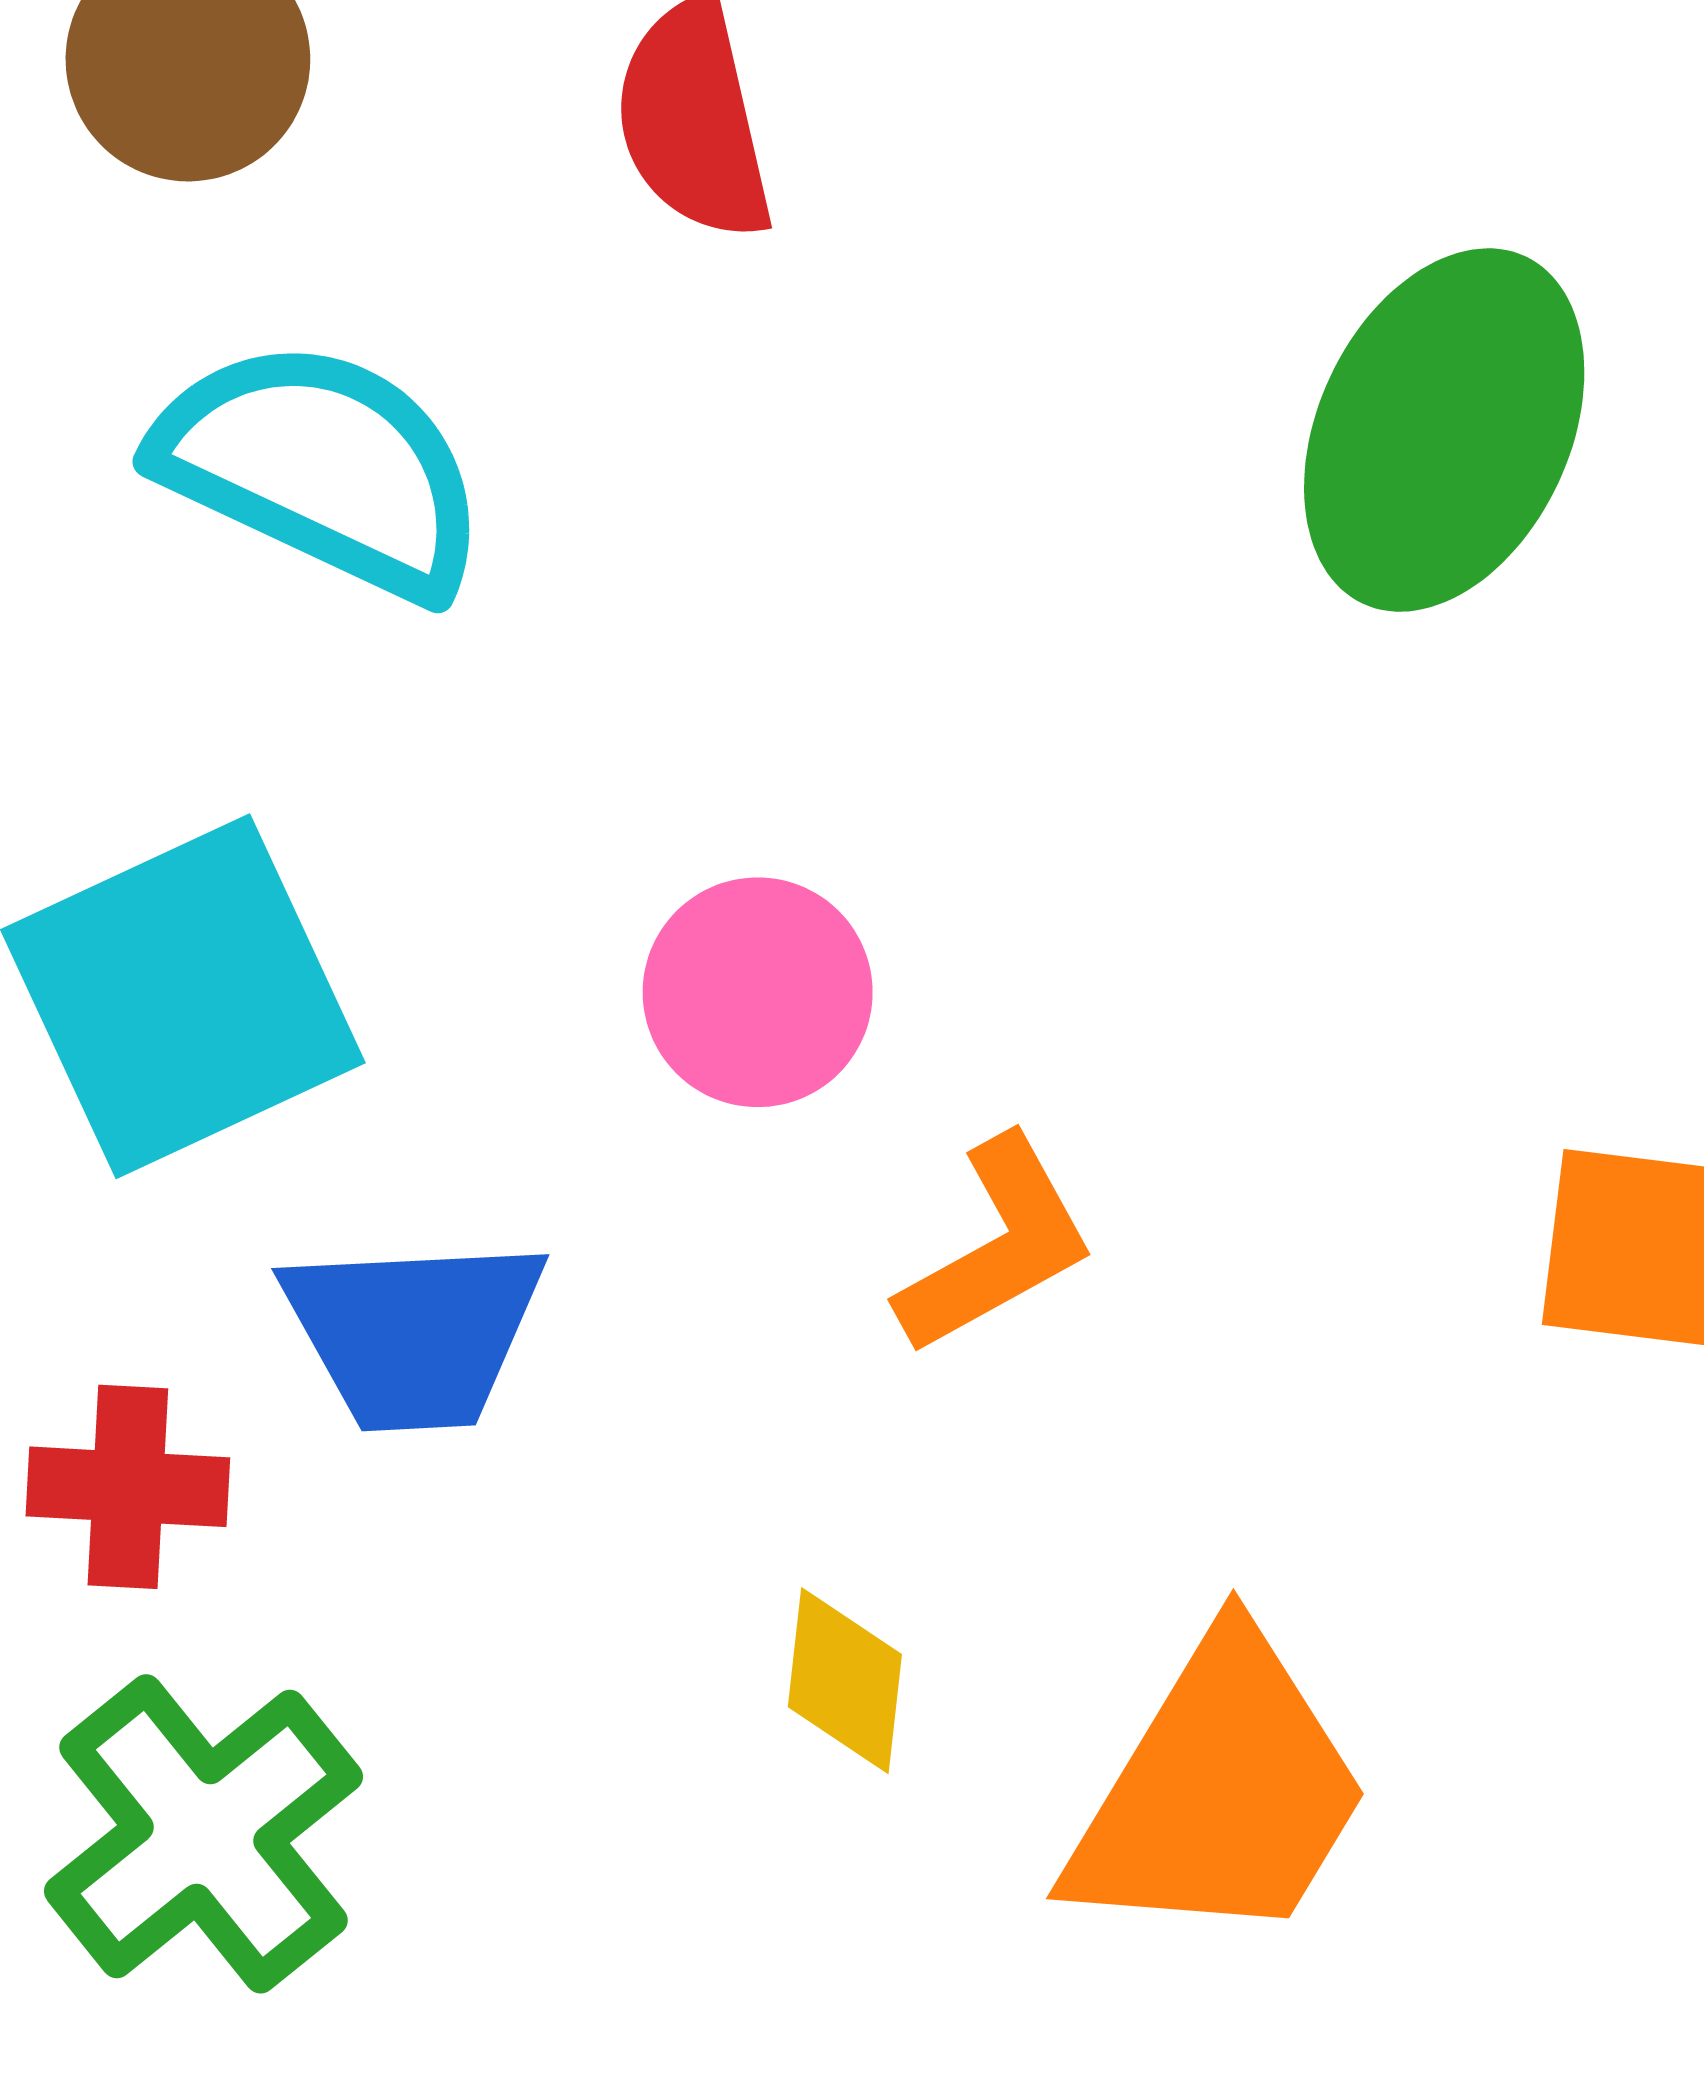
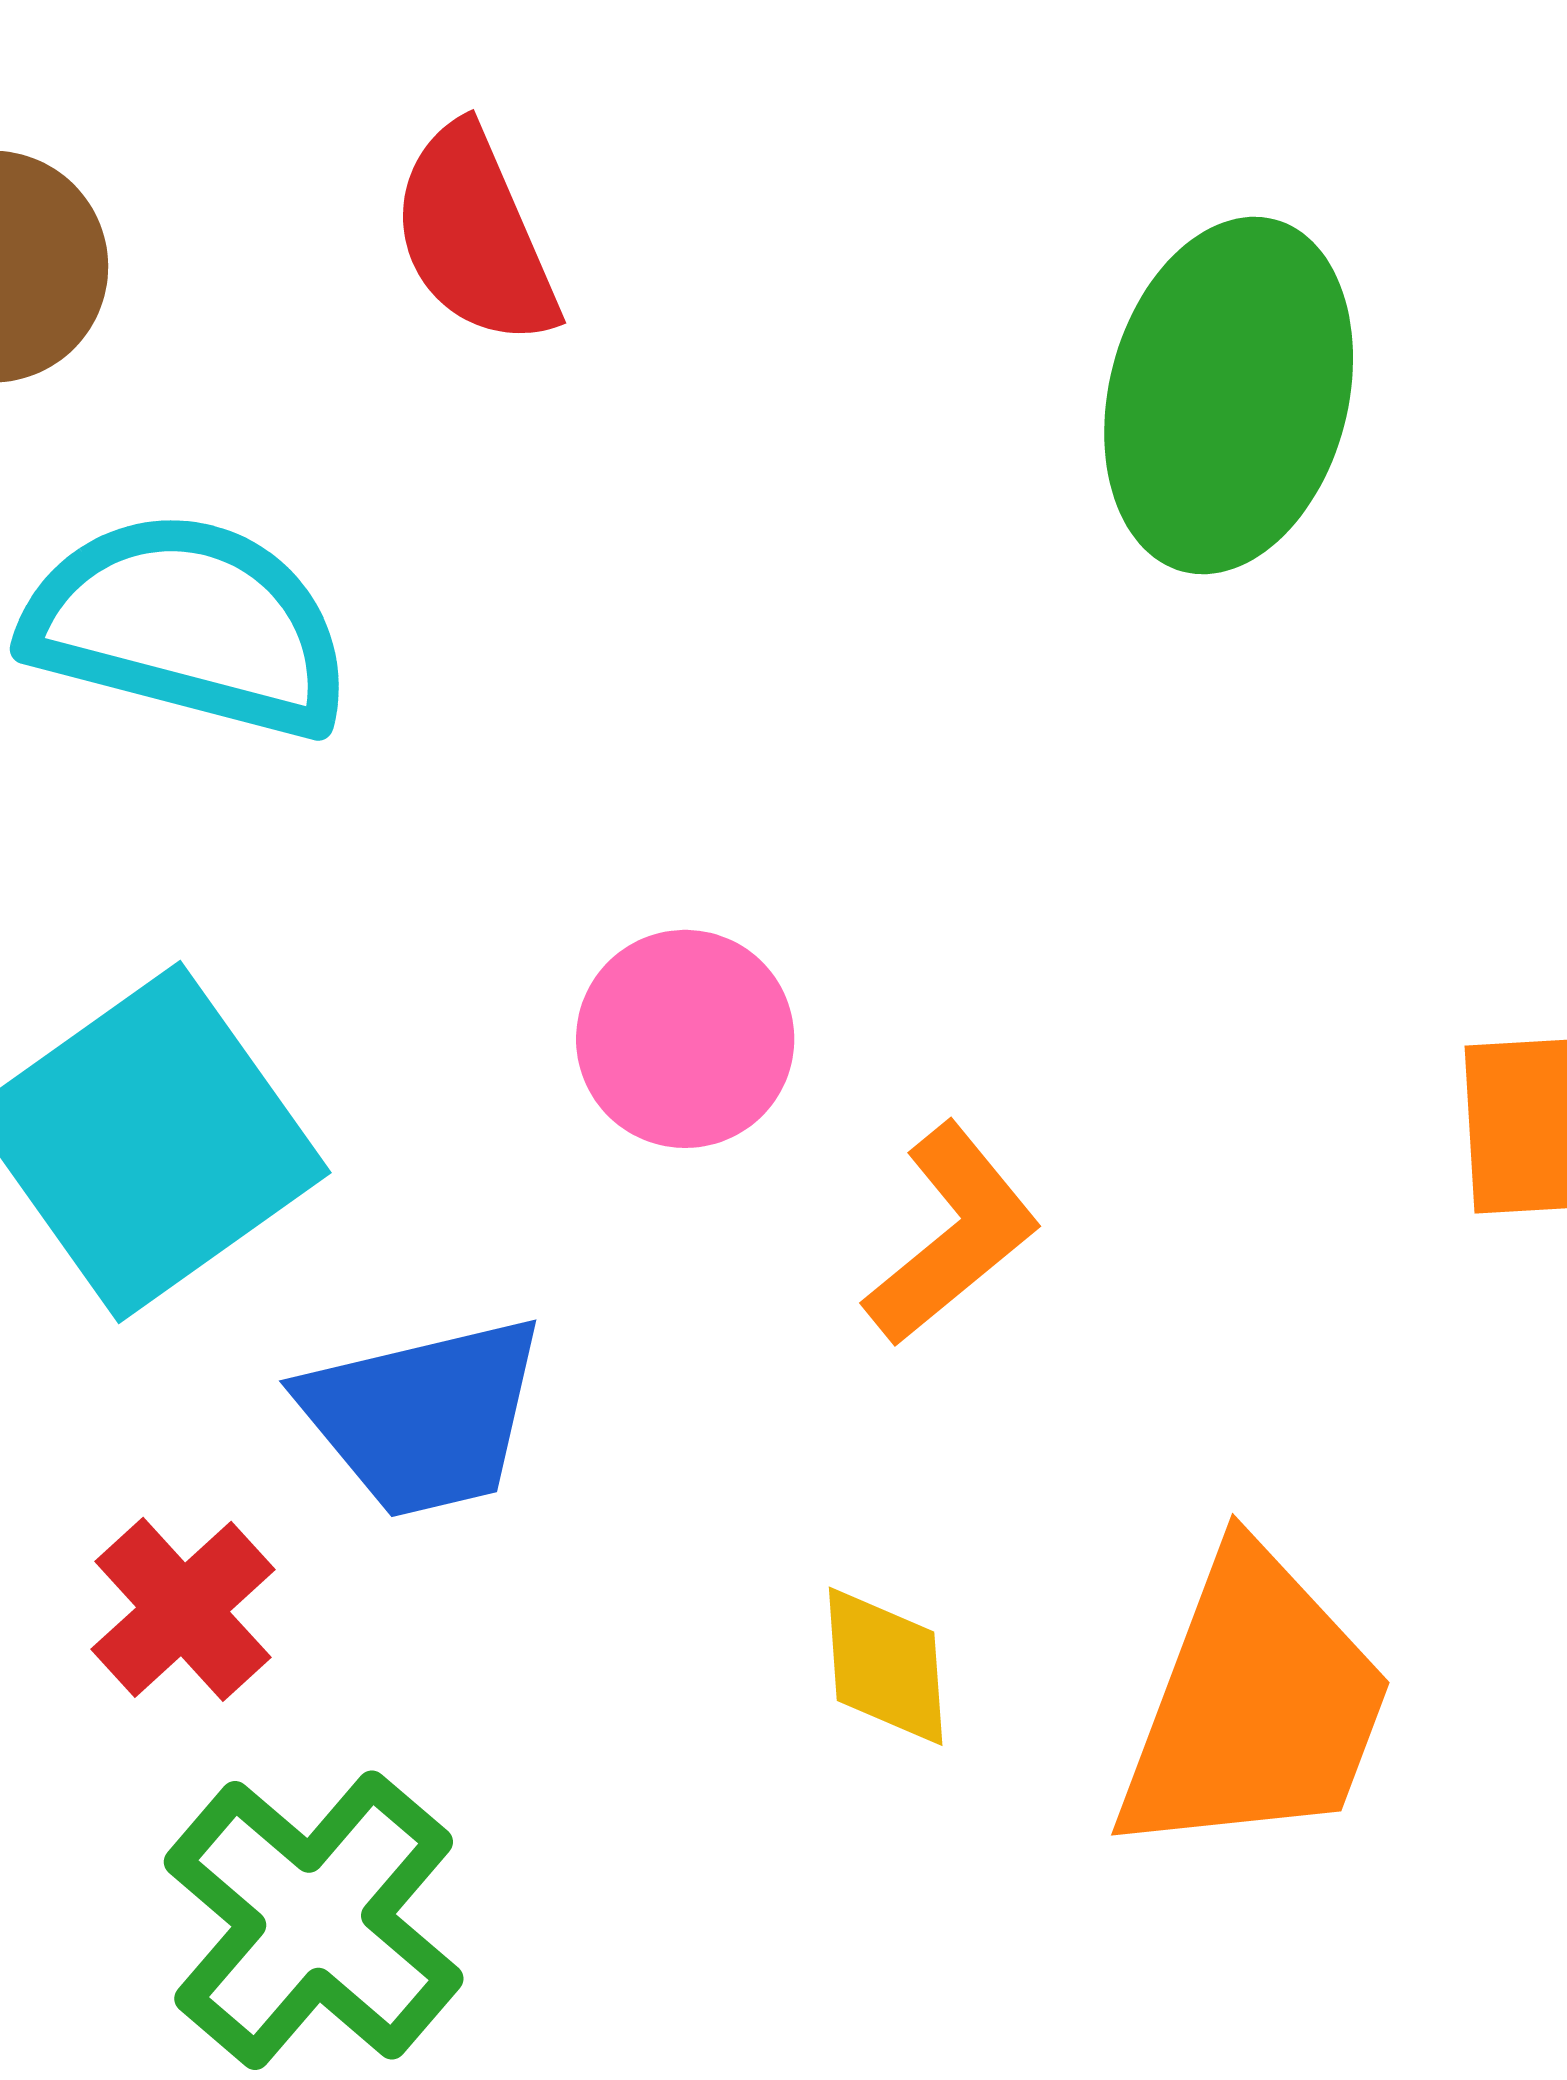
red cross: (128, 1487) -> (183, 1609), turned -35

